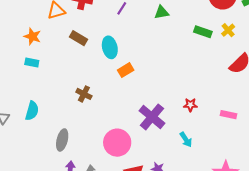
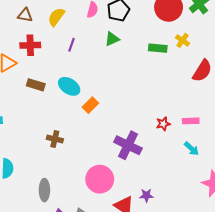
cyan ellipse: (110, 47) -> (69, 86), turned -30
pink rectangle: (229, 115) -> (191, 121), moved
cyan arrow: (186, 140) -> (192, 149), moved

